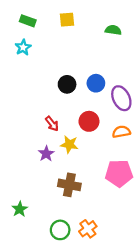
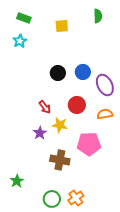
yellow square: (67, 20) -> (62, 26), moved
green semicircle: (113, 30) -> (98, 16), moved, turned 80
pink pentagon: (119, 173) -> (89, 144), moved

